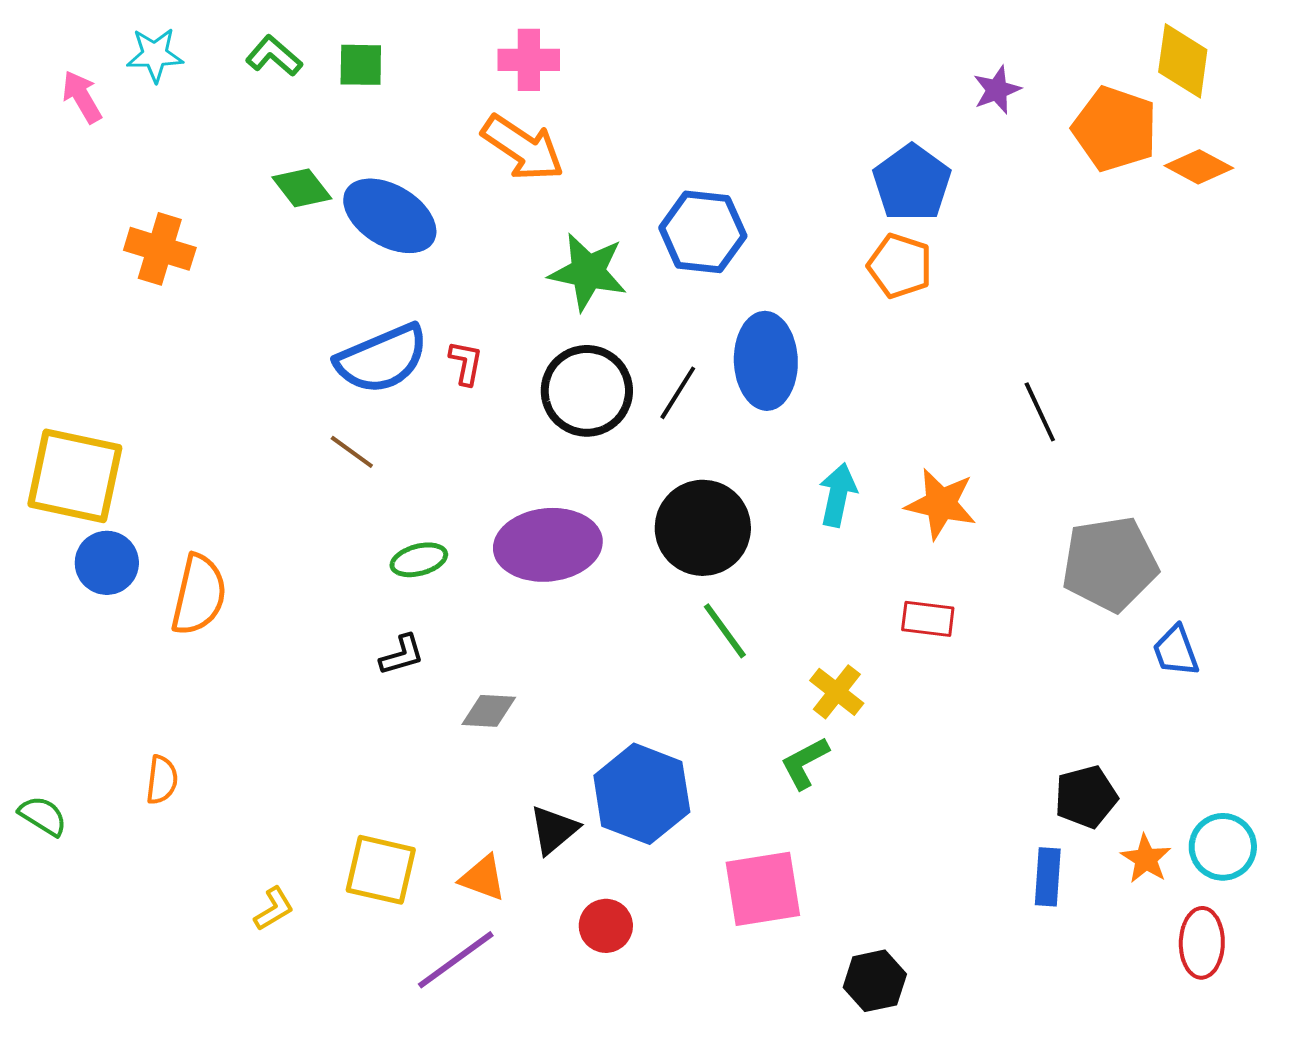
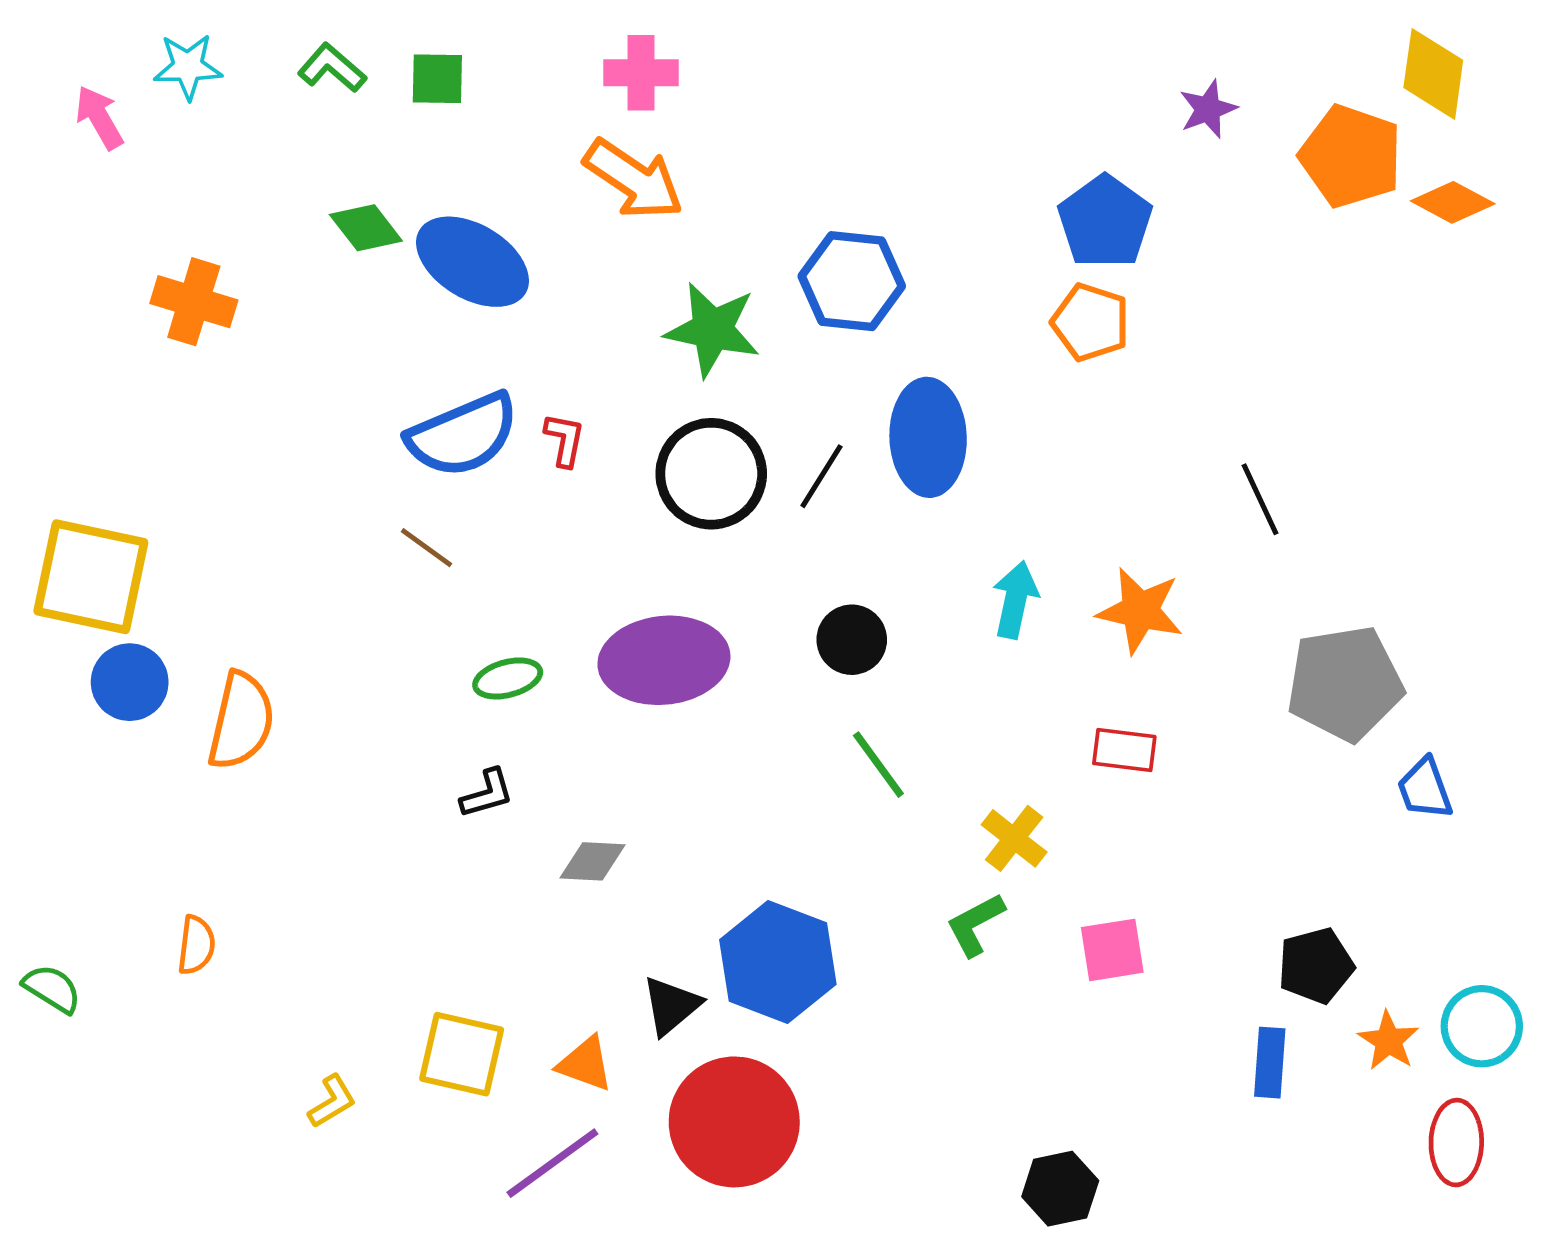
black circle: (703, 528) -> (852, 640), size x0.6
pink square: (763, 889) -> (1112, 950), moved, size x0.7
red circle: (606, 926) -> (734, 1122), size x2.0

